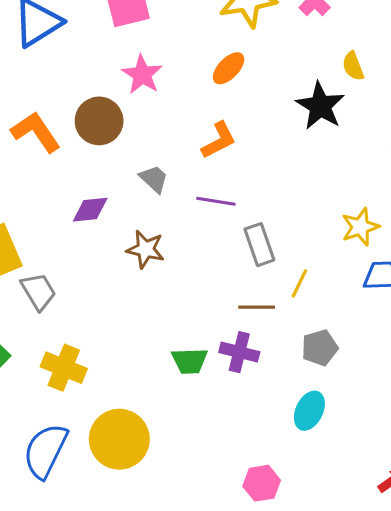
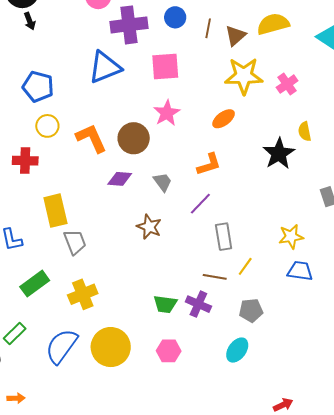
purple line: (216, 201) -> (200, 204), turned -65
purple diamond: (90, 210) -> (120, 179), moved
yellow cross: (64, 368) -> (83, 294), turned 36
pink hexagon: (262, 483) -> (169, 351), moved

